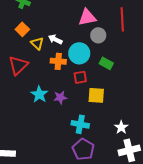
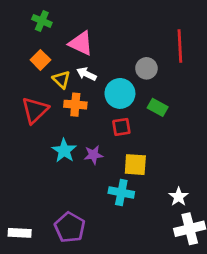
pink triangle: (87, 17) -> (81, 43), moved, turned 36
orange cross: (58, 61) -> (75, 105), moved
yellow square: (96, 95) -> (135, 165), moved
purple pentagon: (83, 149) -> (70, 227), moved

